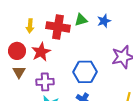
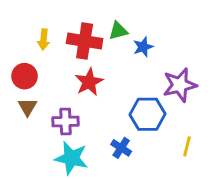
blue star: (104, 21) -> (143, 47), moved
red star: (41, 52) -> (89, 82), moved
blue hexagon: (85, 72) -> (148, 114), moved

